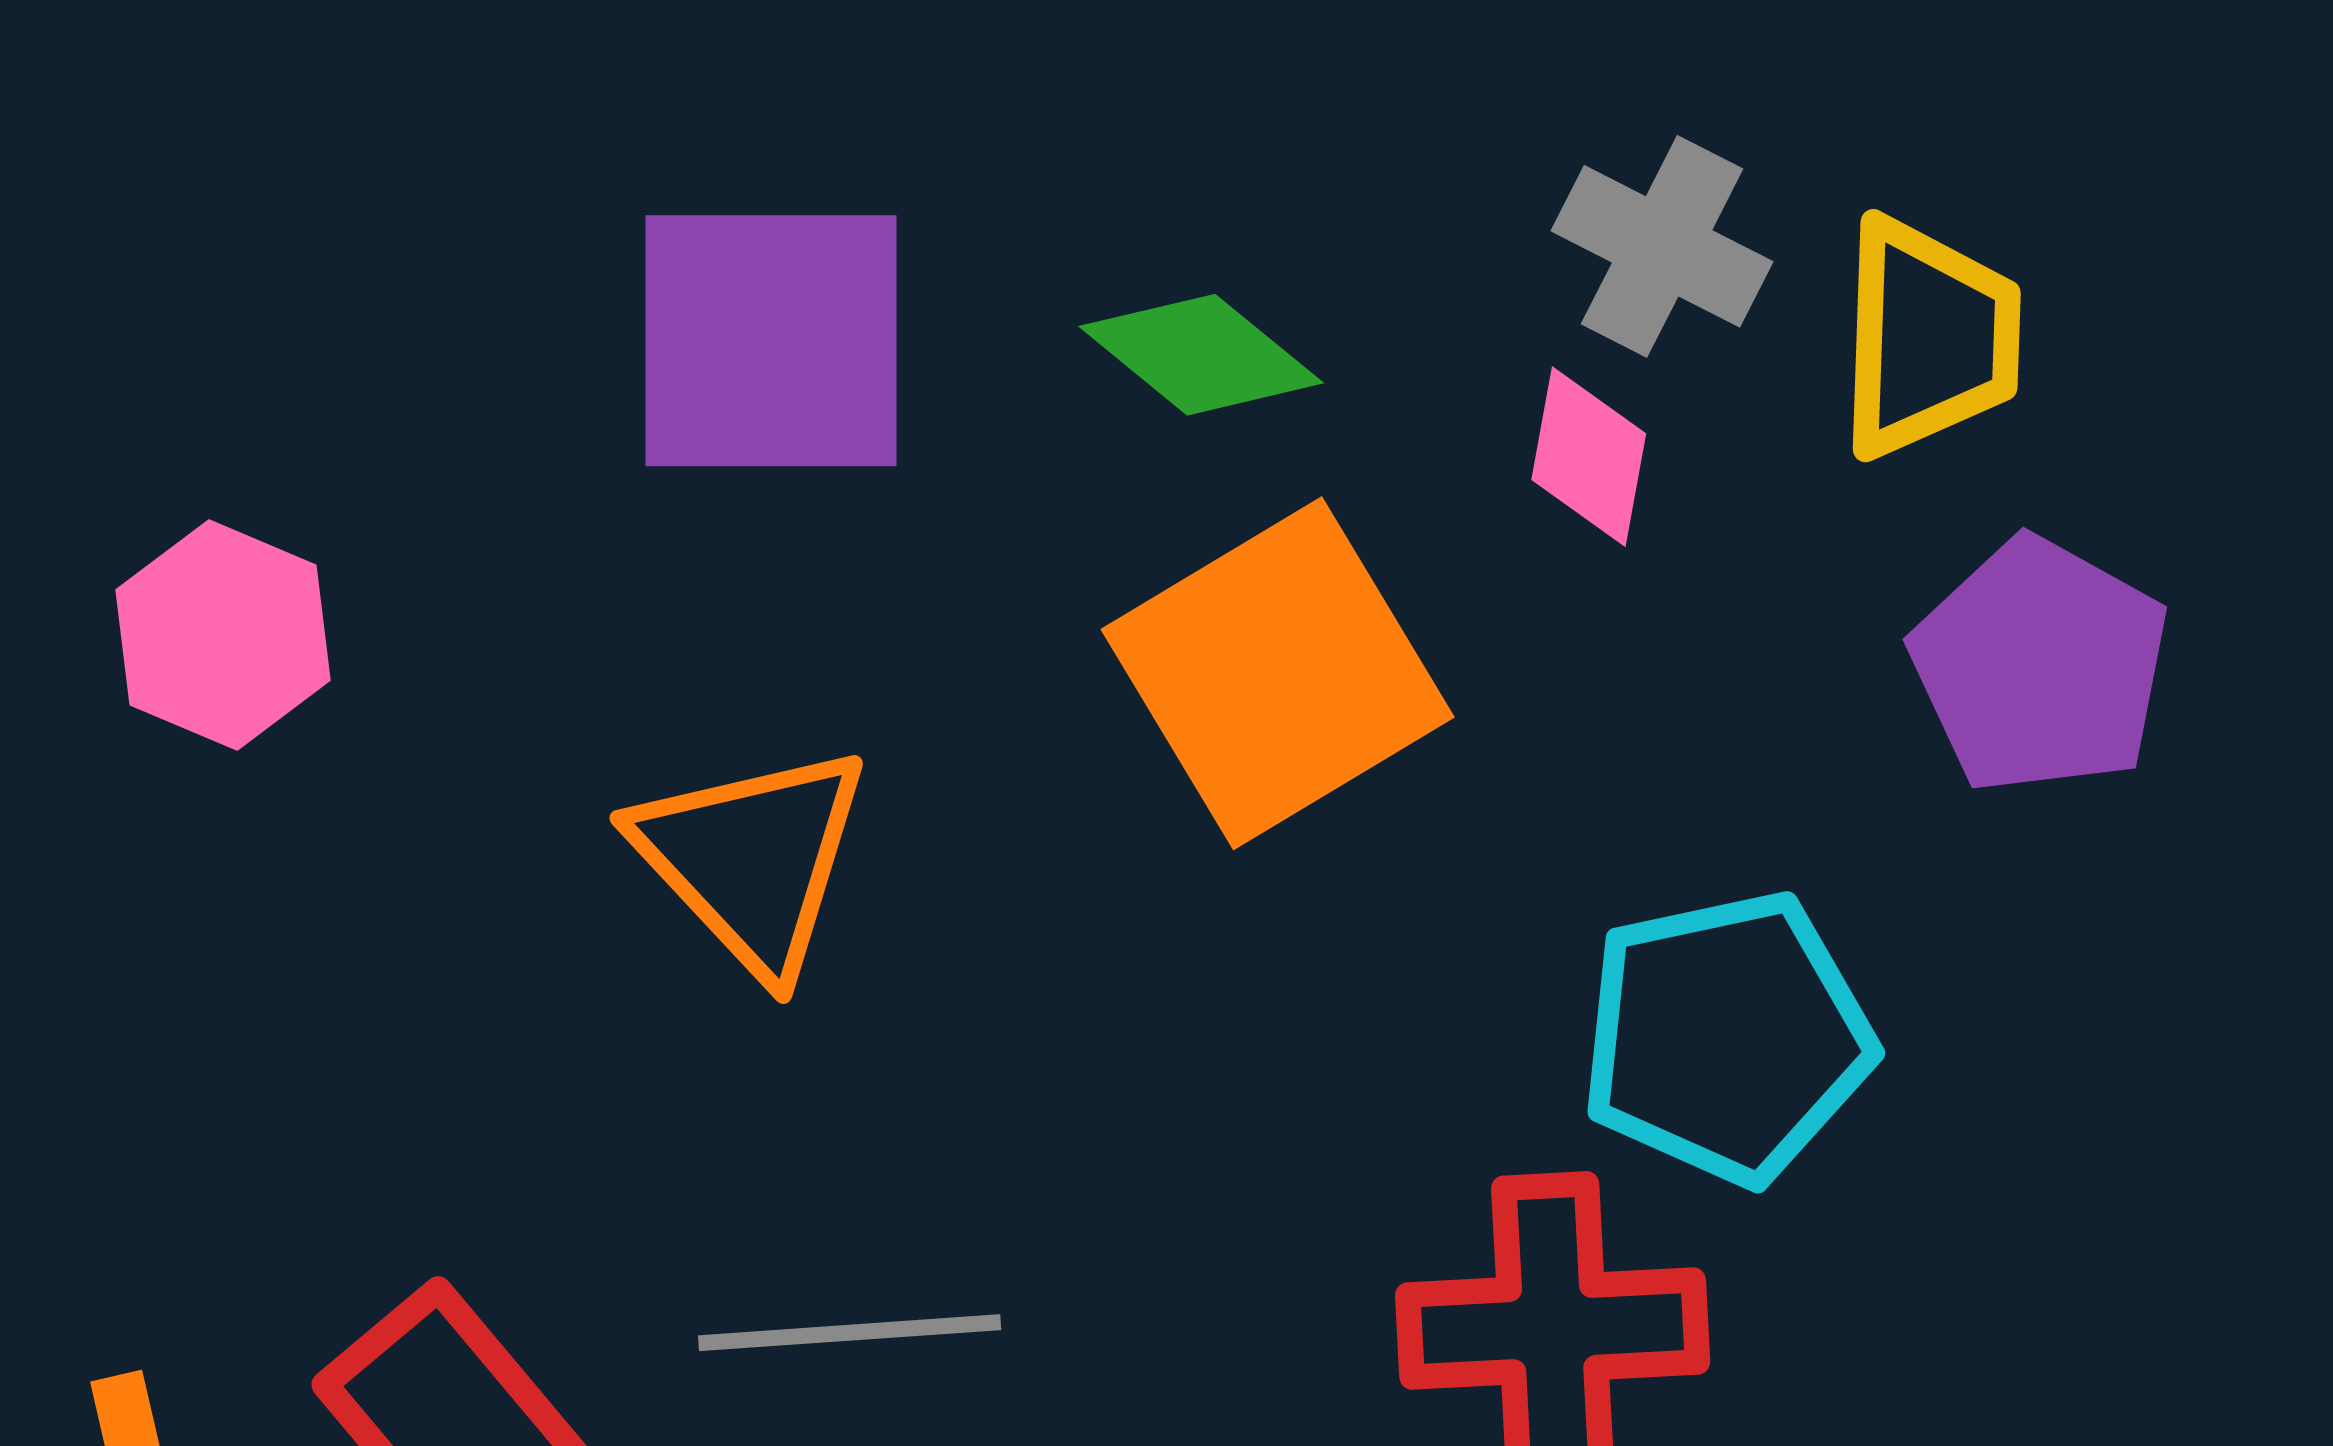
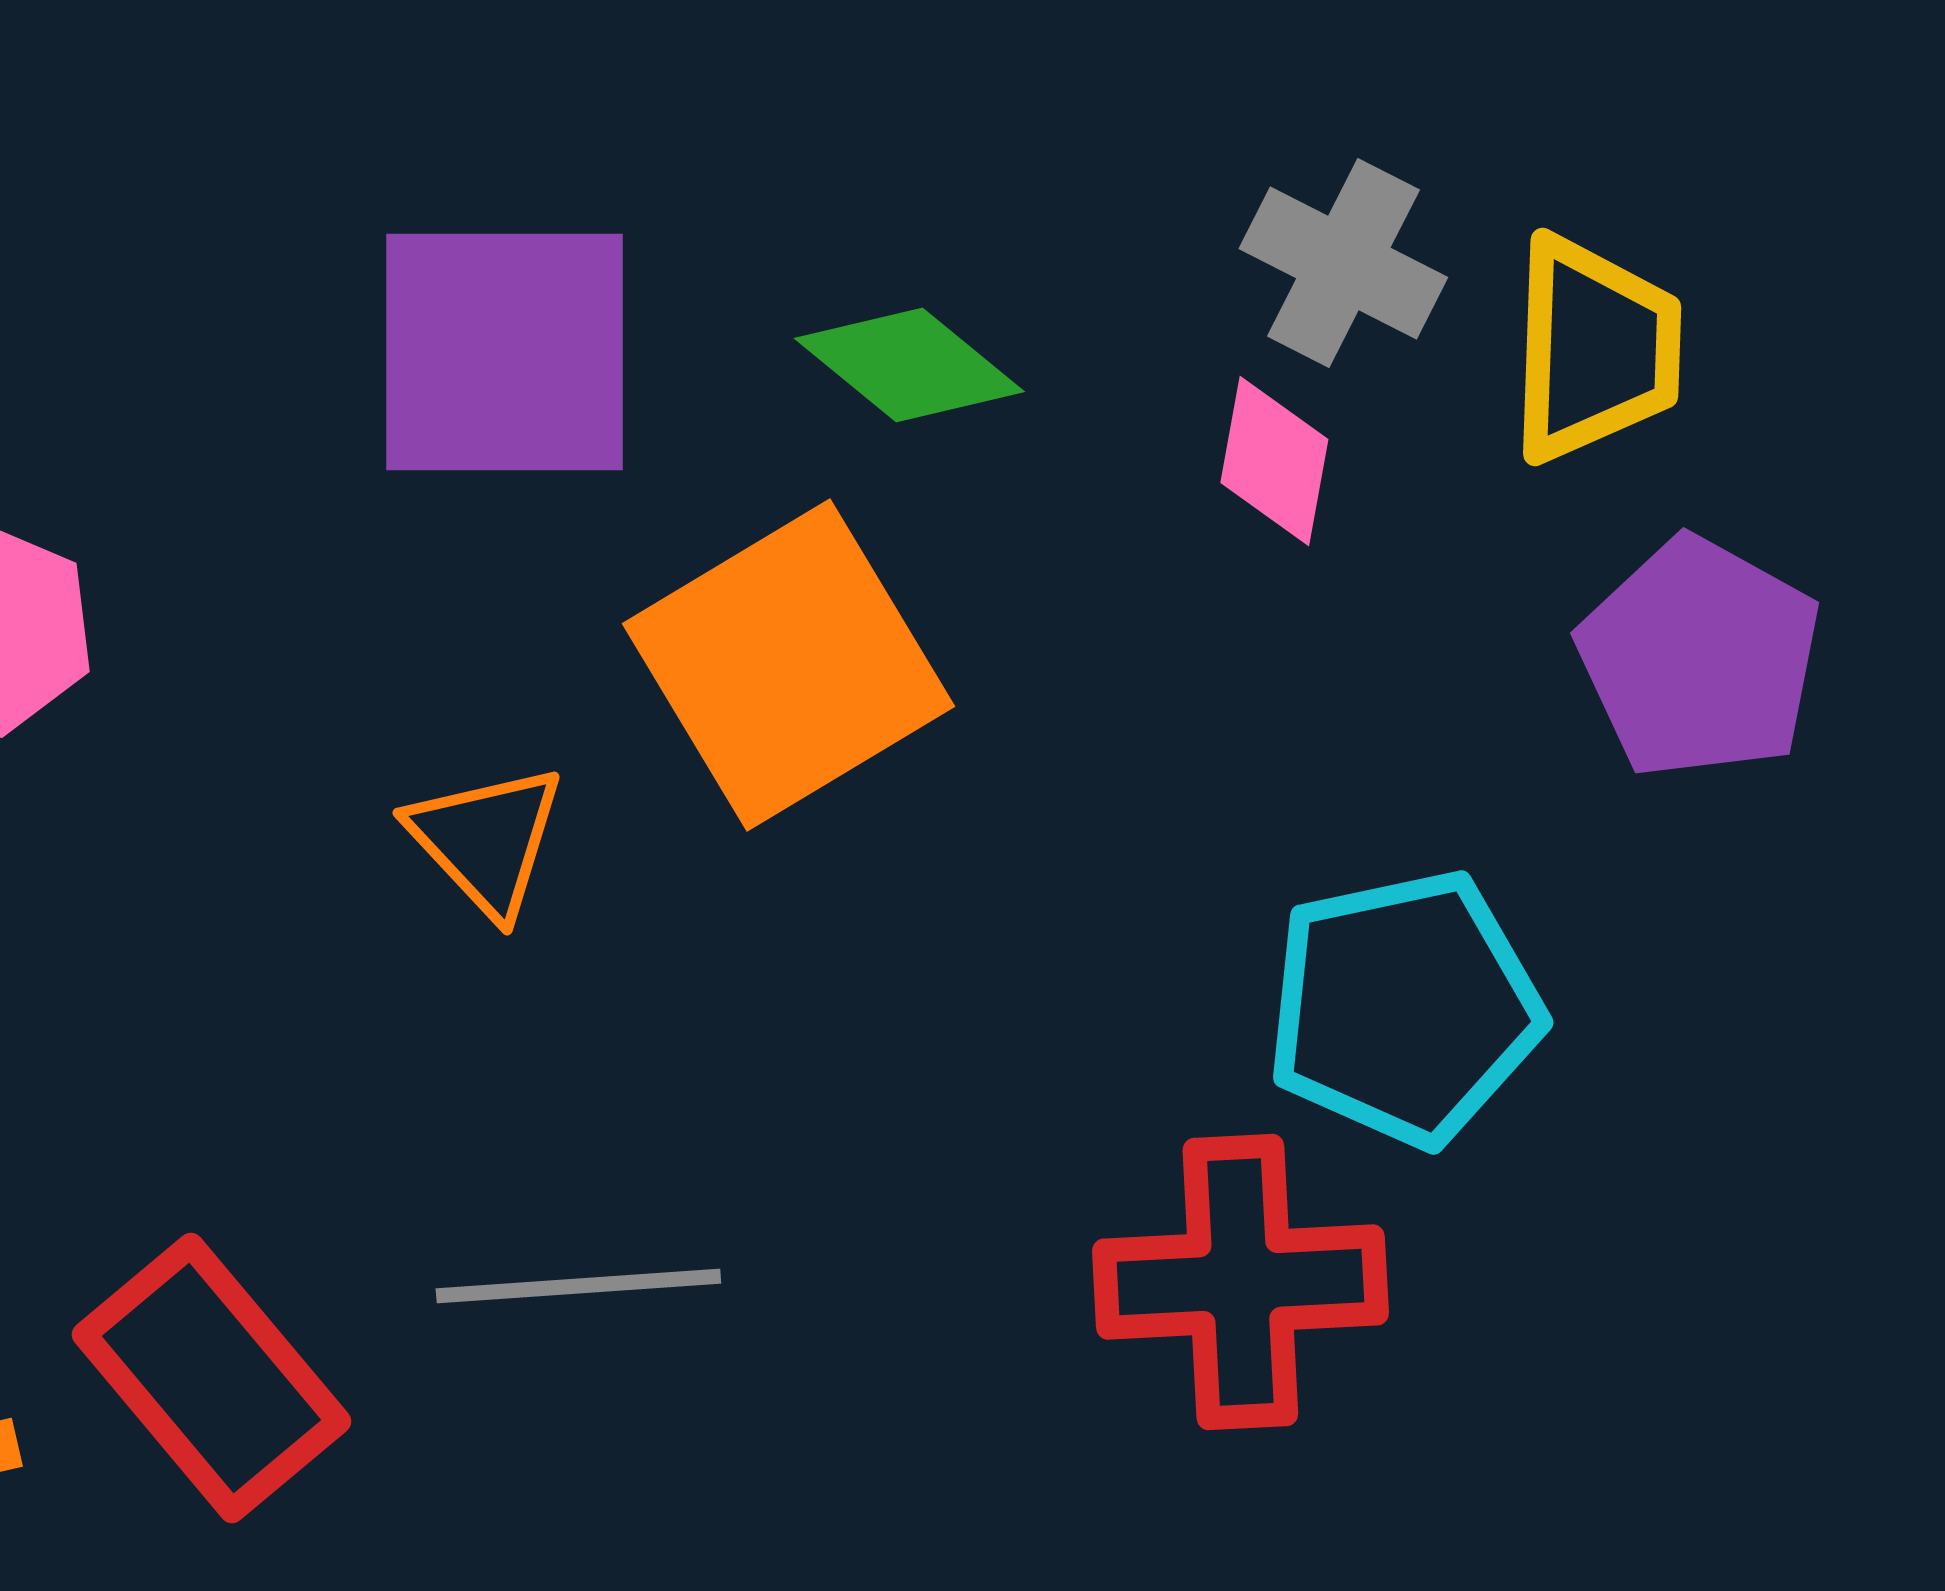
orange square: (1278, 673) -> (788, 665), moved
orange triangle: (752, 859) -> (486, 840), size x0.7

